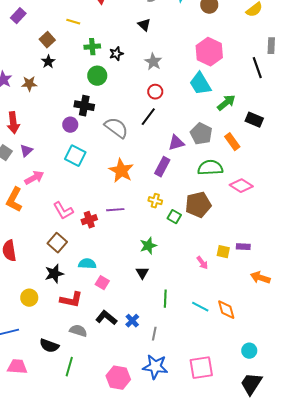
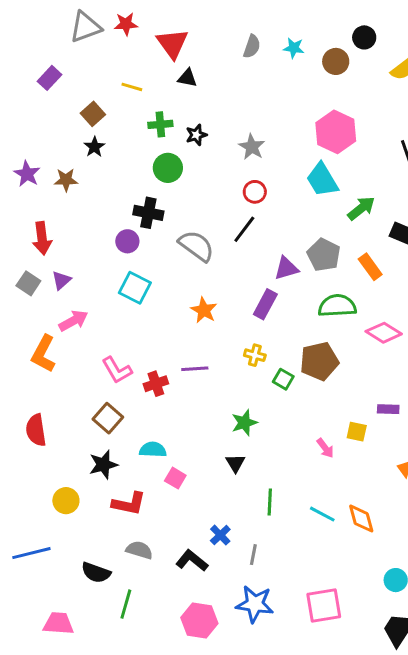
black triangle: (144, 25) -> (187, 78), moved, turned -32
orange star: (121, 171) -> (204, 310), size x0.7
purple rectangle: (243, 247) -> (388, 409), moved
black L-shape: (106, 318) -> (192, 561), moved
pink trapezoid: (17, 367) -> (58, 623), moved

